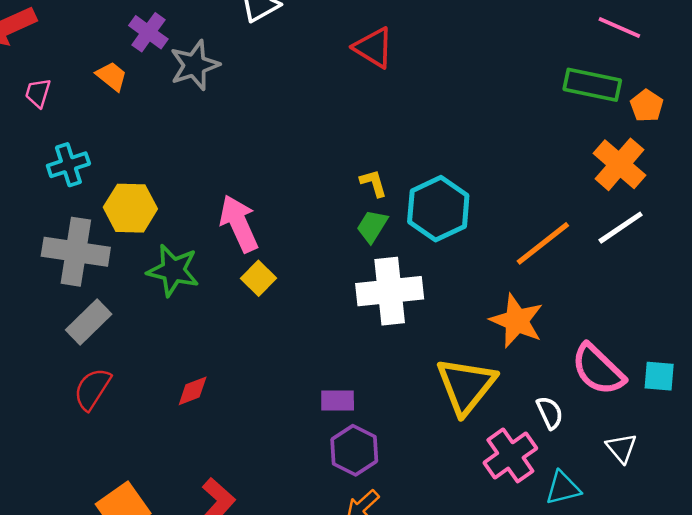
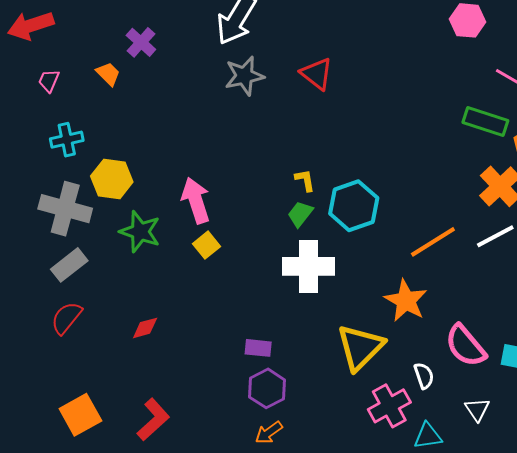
gray star: (195, 65) -> (244, 76), moved

